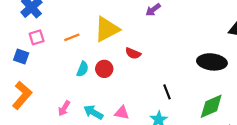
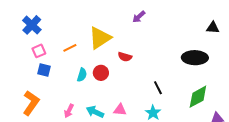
blue square: (21, 56) -> (44, 70), moved

